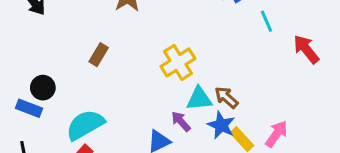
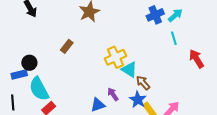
cyan triangle: (199, 99) -> (129, 69), moved, turned 30
blue rectangle: (29, 108) -> (19, 75), turned -42
cyan semicircle: (85, 125) -> (39, 89), moved, turned -95

